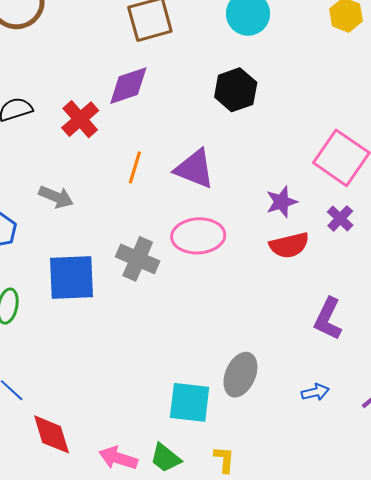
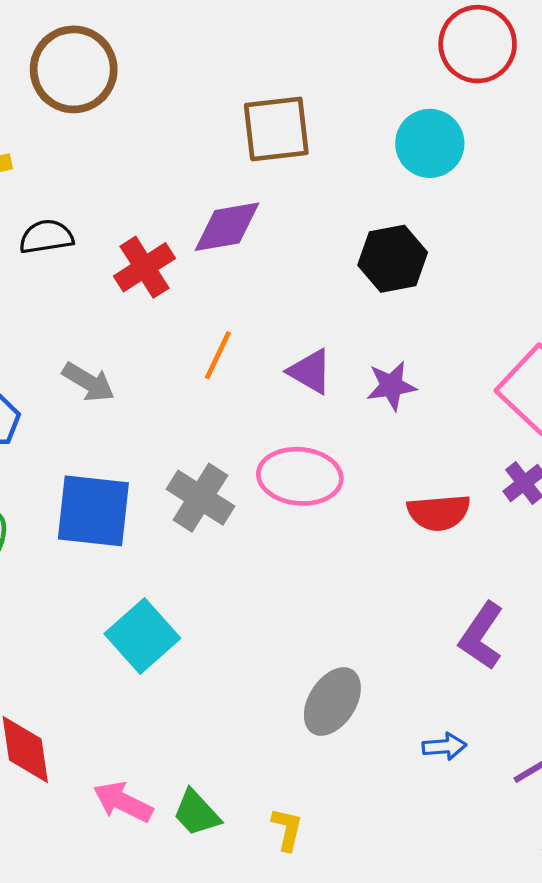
purple triangle: (195, 169) -> (310, 371), size x0.7
purple star: (282, 202) -> (391, 386), moved
cyan square: (190, 402) -> (142, 636), moved, turned 33

